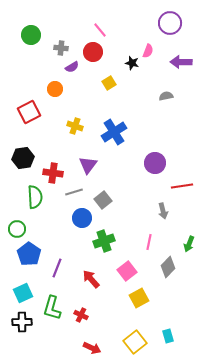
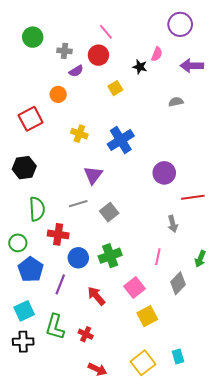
red cross: (53, 173) -> (58, 234), moved
blue circle: (82, 218) -> (78, 258), moved

